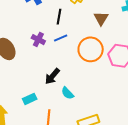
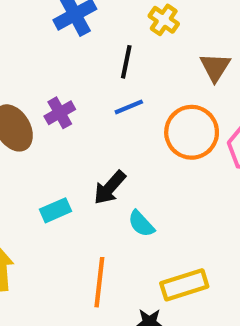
purple cross: (38, 40) -> (60, 113), moved, turned 32
cyan rectangle: (30, 99) -> (55, 210), moved

